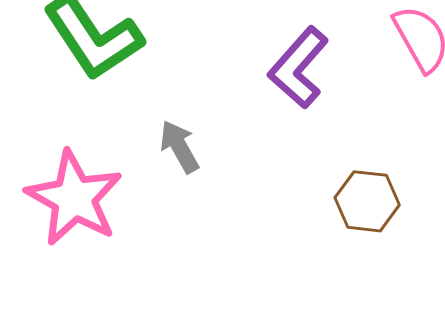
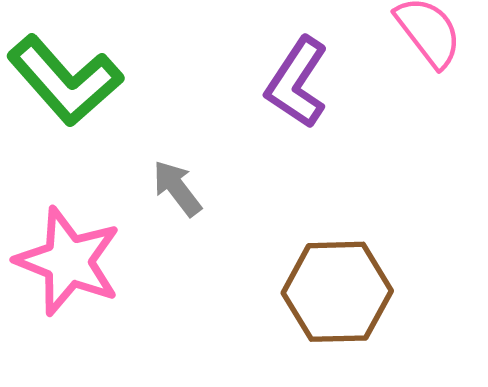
brown hexagon: (367, 201) -> (337, 292), moved, size x1.5

